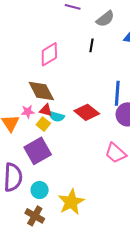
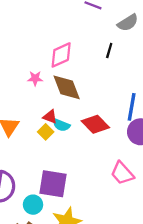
brown diamond: (41, 91) -> (67, 87), moved
pink star: (28, 112) -> (35, 78), moved
purple square: (38, 151) -> (53, 184), moved, turned 32

